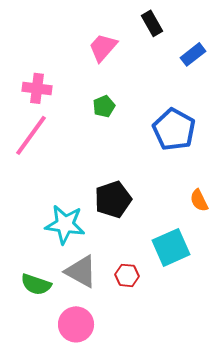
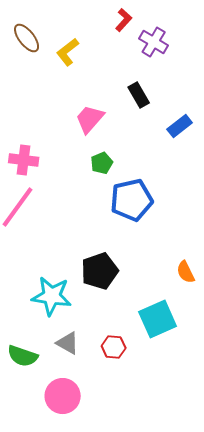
green pentagon: (104, 106) -> (102, 163), moved
blue pentagon: (174, 129) -> (132, 200), moved, turned 30
gray triangle: (81, 271) -> (68, 343), size x0.7

